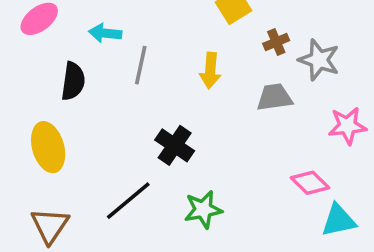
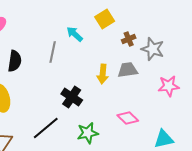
cyan arrow: (105, 33) -> (75, 34), moved, turned 36
yellow arrow: (210, 71) -> (103, 74), moved
pink diamond: (310, 183) -> (128, 118), moved

